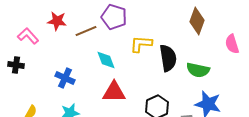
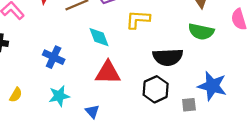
black semicircle: (168, 58) -> (168, 57), moved, turned 96
green semicircle: (198, 70) -> (201, 32), moved

